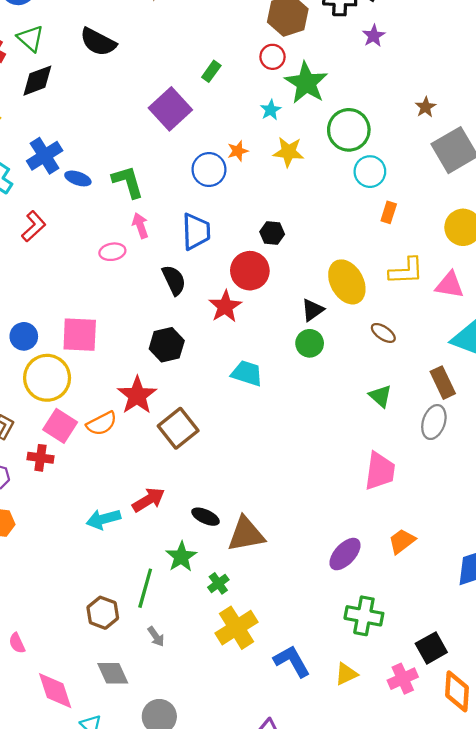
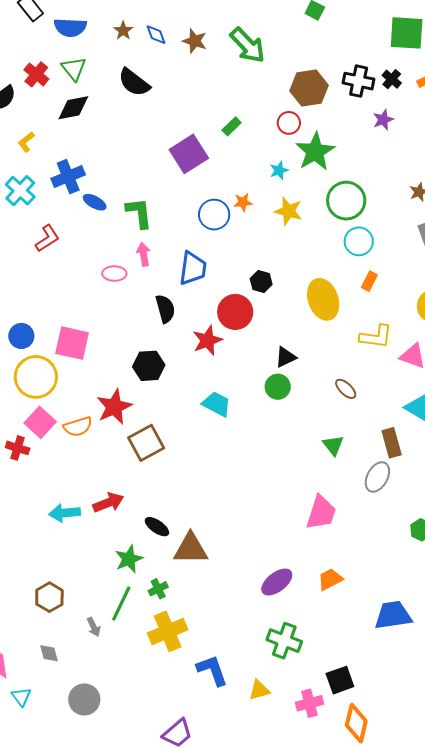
yellow ellipse: (347, 282) -> (323, 299), moved
green line: (145, 588) -> (121, 604), moved
gray diamond: (113, 673) -> (49, 653), size x0.7

